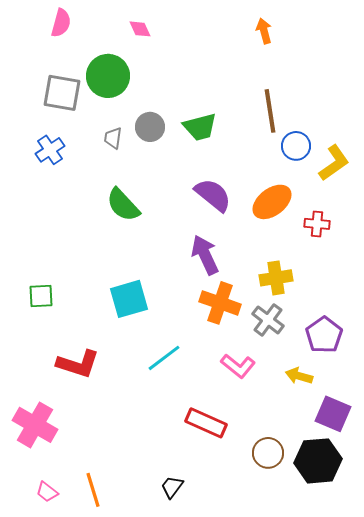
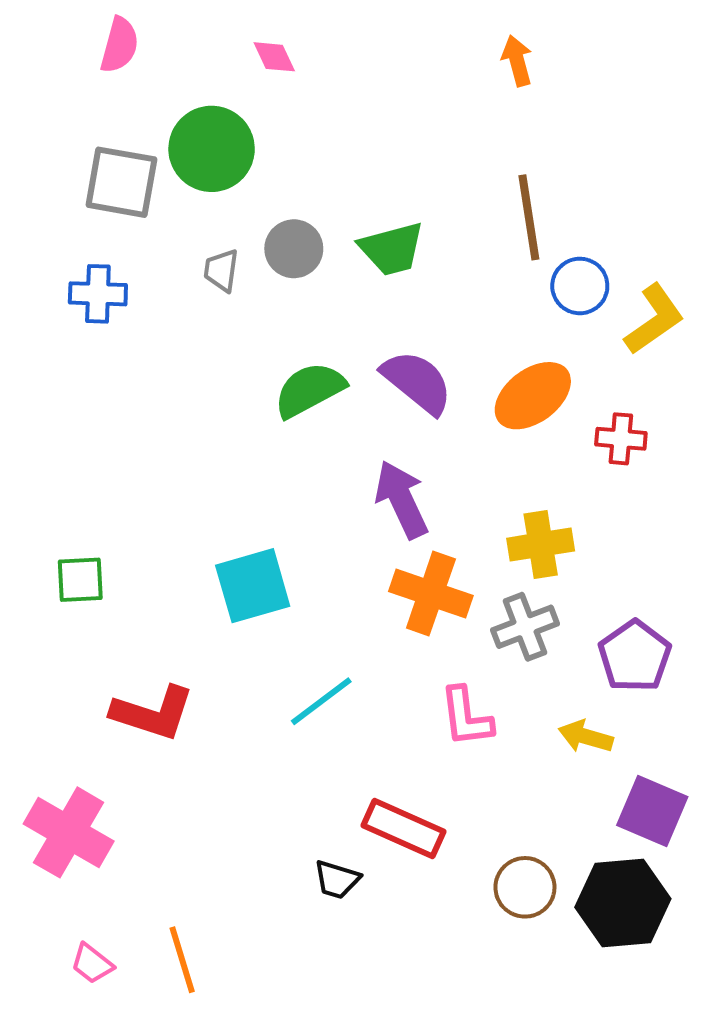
blue cross: (50, 150) -> (98, 294), turned 36
green semicircle: (123, 205) -> (309, 390), moved, turned 105
gray cross: (268, 320) -> (525, 627), turned 32
pink L-shape: (238, 366) -> (466, 717), turned 44
black trapezoid: (172, 487) -> (337, 879), moved, turned -110

